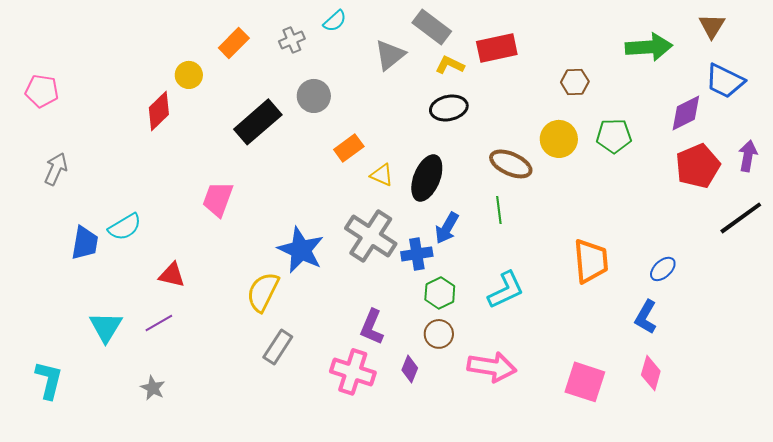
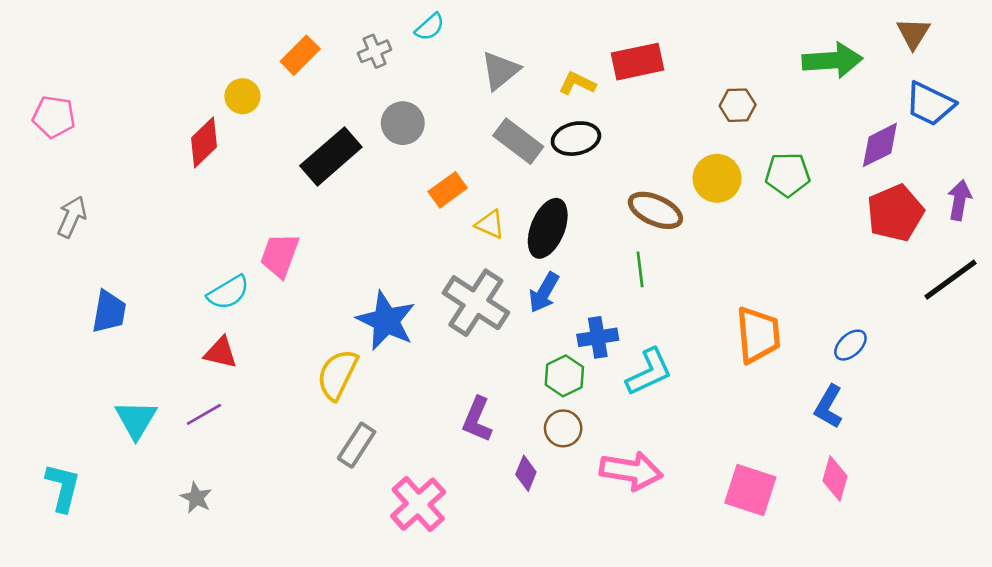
gray rectangle: (432, 27) -> (518, 141), moved
cyan semicircle: (125, 227) -> (228, 292), moved
blue arrow: (447, 228) -> (544, 292), moved
blue cross: (417, 254) -> (598, 337), moved
pink cross: (353, 372) -> (418, 504), moved, turned 30

